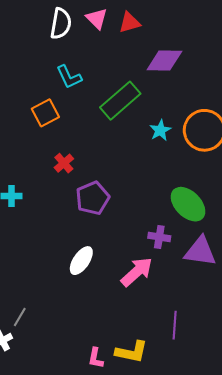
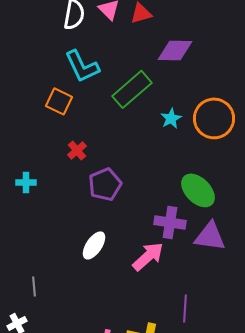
cyan L-shape: (69, 77) -> (82, 66), size x1.4
orange square: (45, 113) -> (59, 101), turned -36
purple cross: (159, 237) -> (170, 222), size x1.4
gray line: (20, 317) -> (34, 286), moved, turned -36

